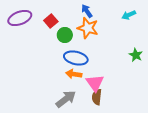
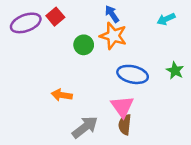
red square: (51, 21) -> (55, 17), moved
blue ellipse: (76, 58) -> (133, 74), moved
orange arrow: (74, 74) -> (62, 95), moved

